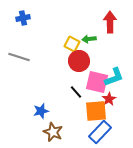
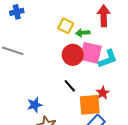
yellow square: (72, 44) -> (66, 26), moved
cyan L-shape: (114, 77) -> (108, 59), moved
pink square: (97, 82) -> (91, 53), moved

